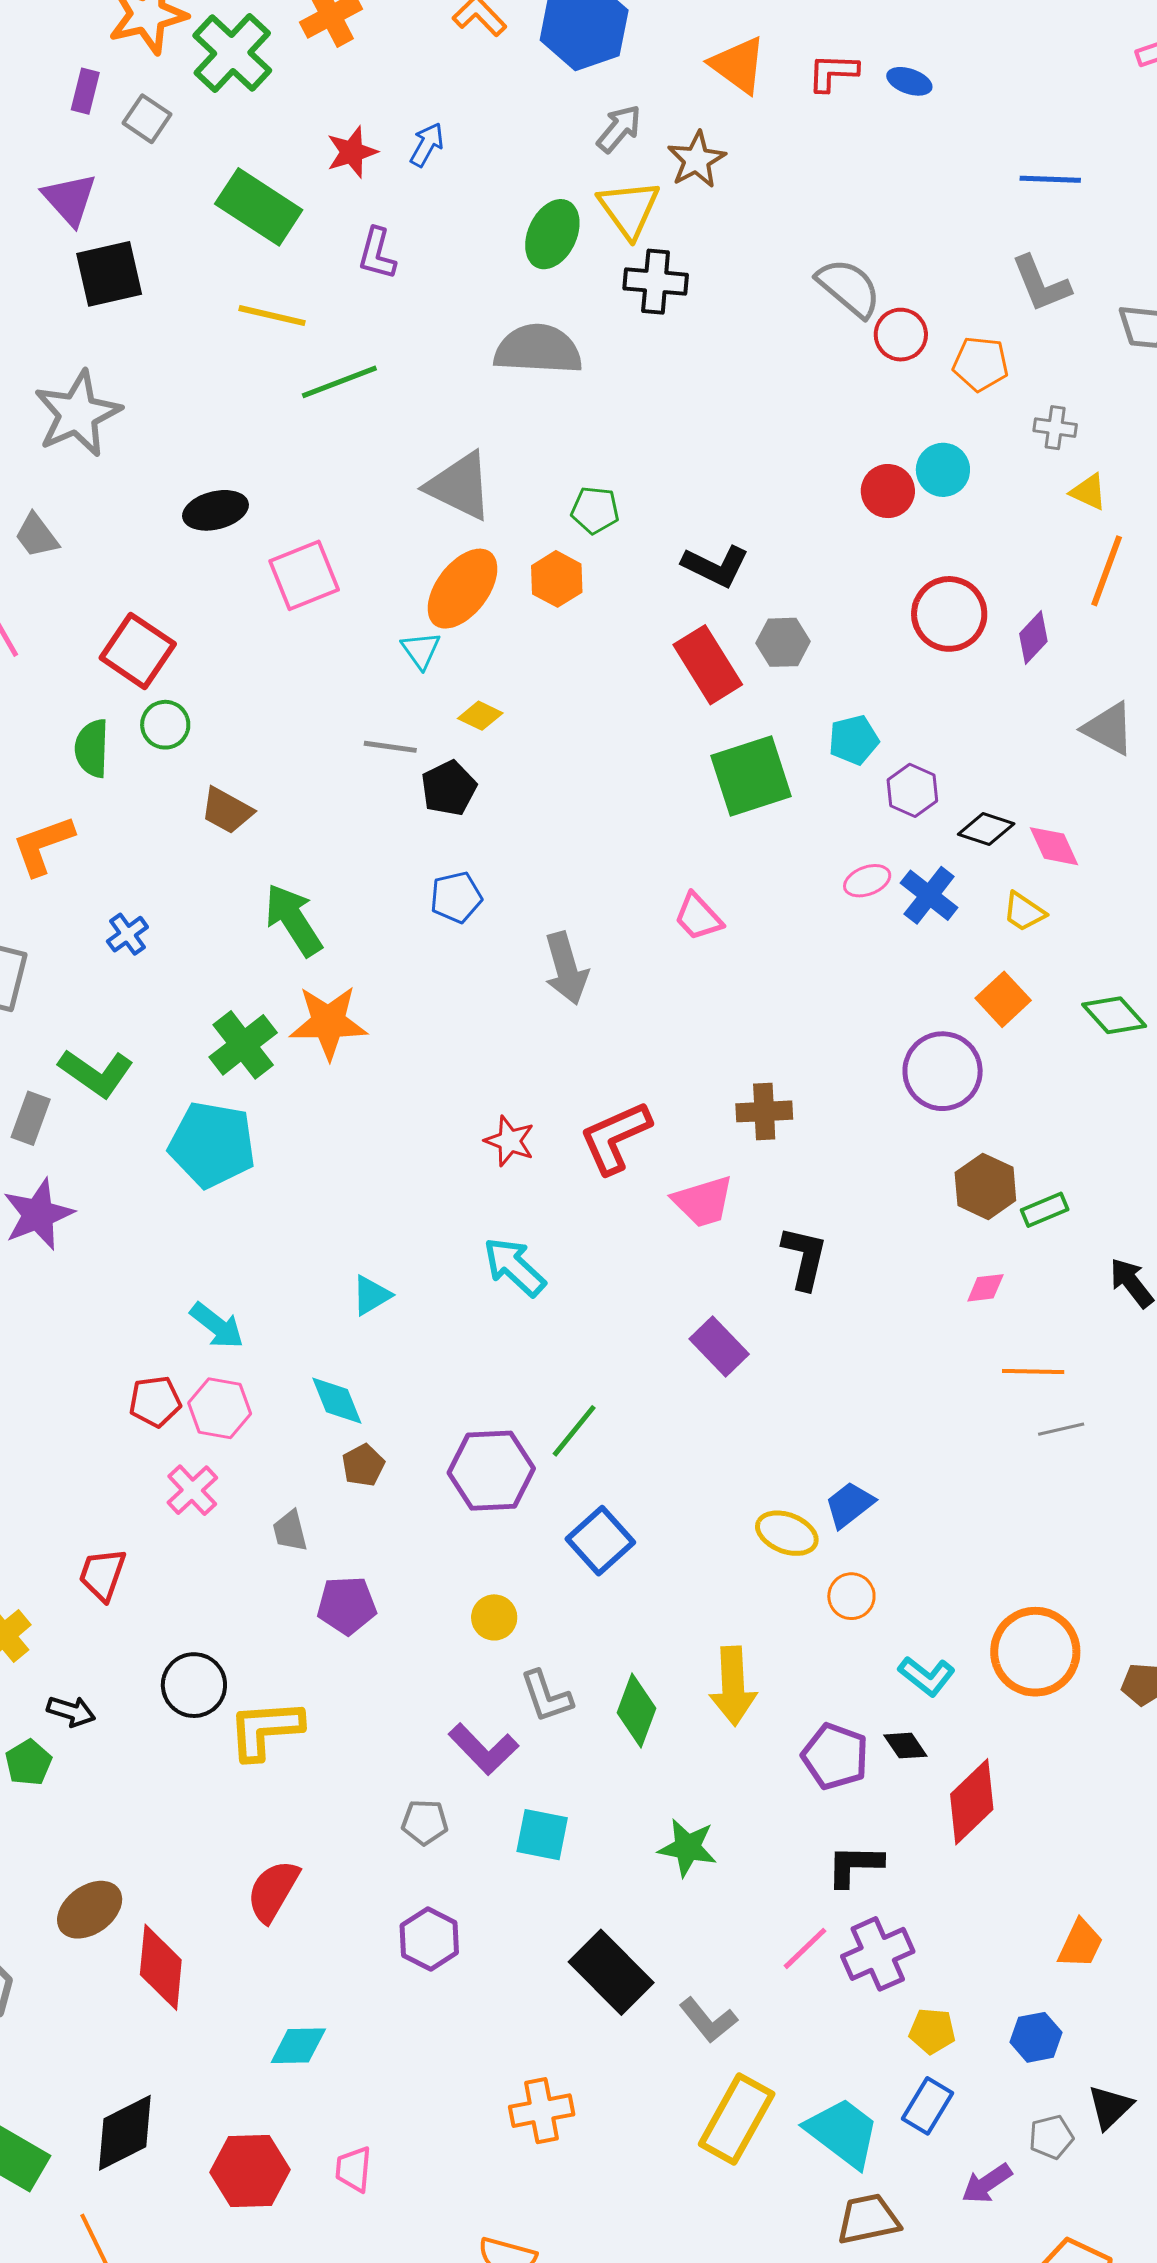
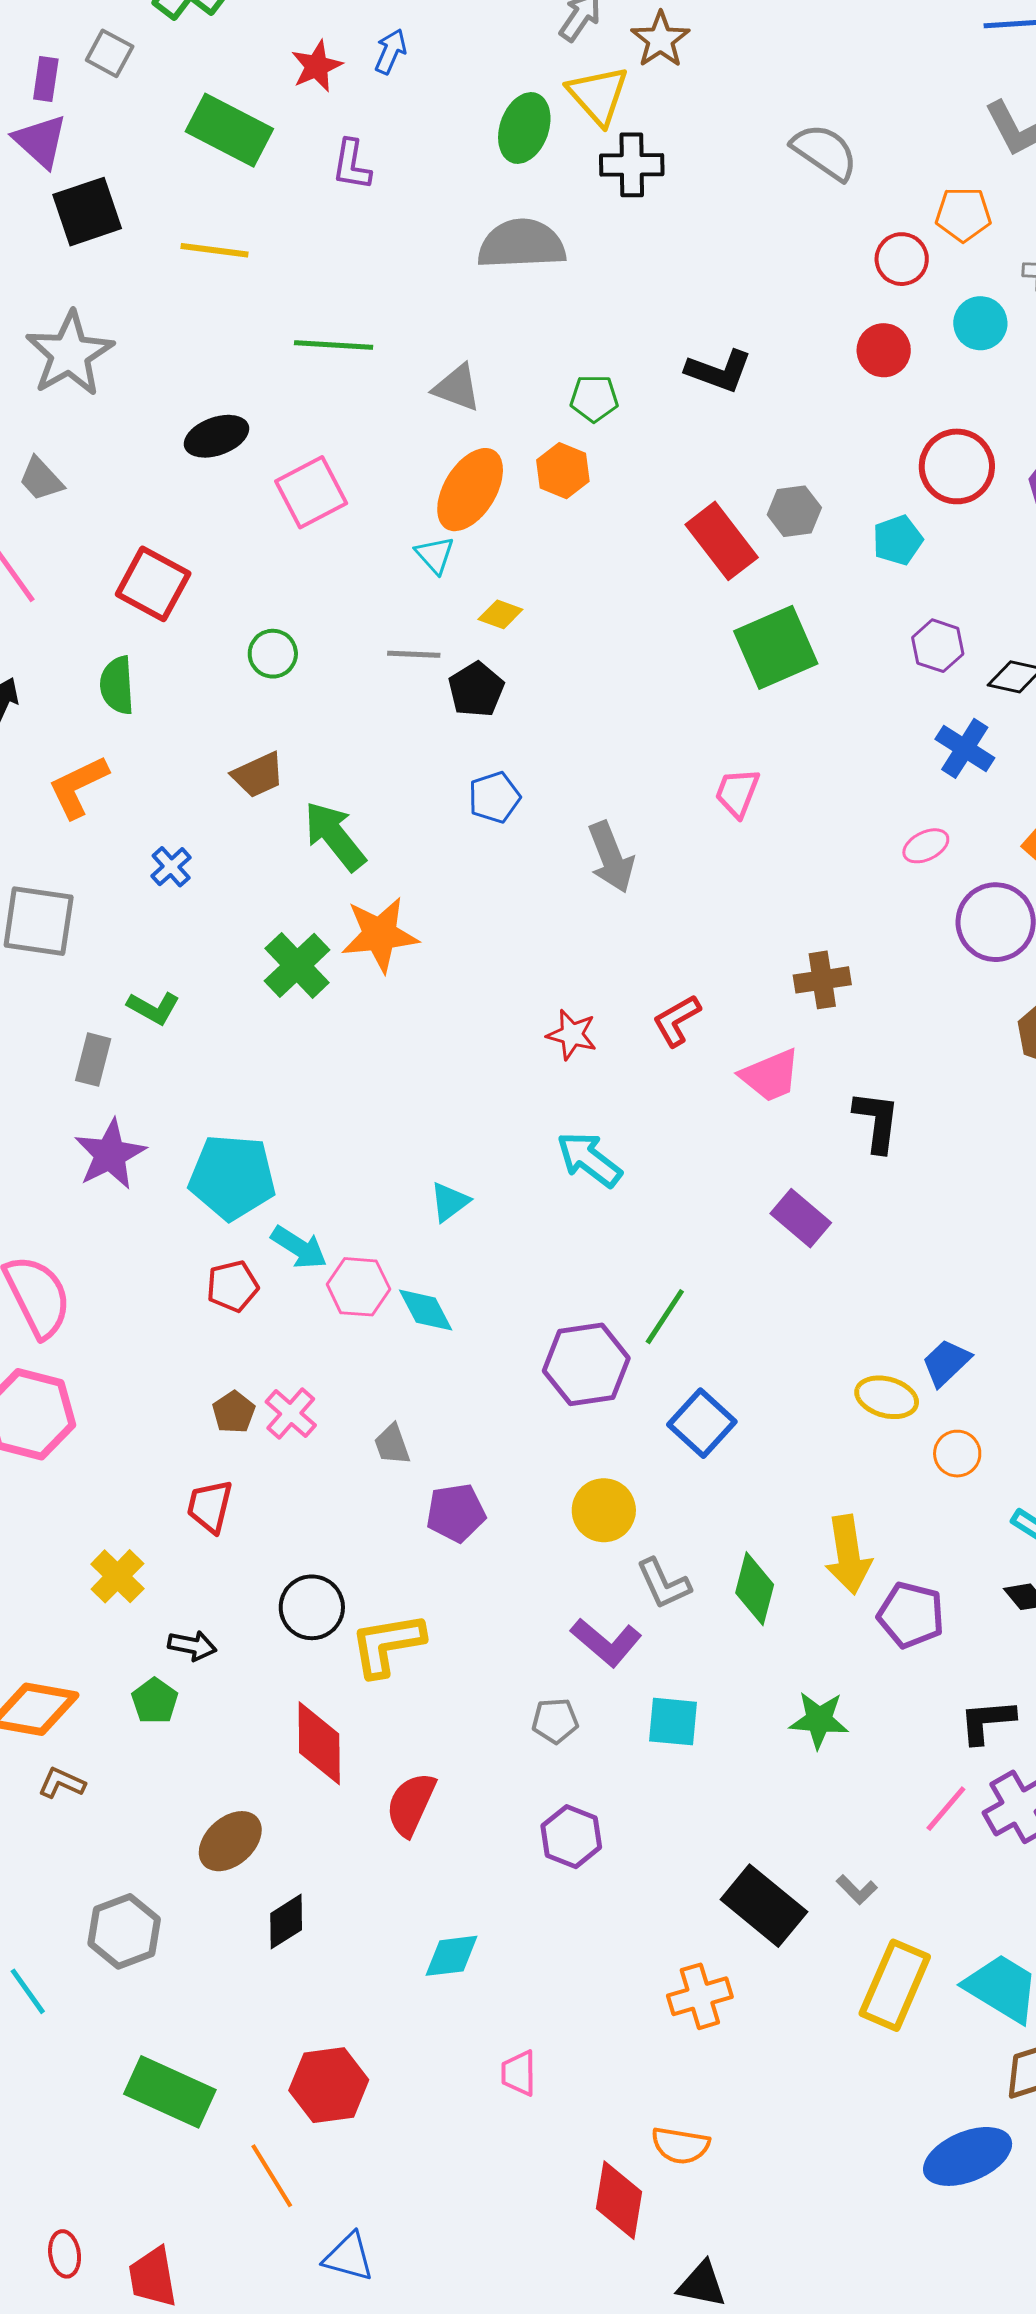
purple rectangle: (85, 91) -> (46, 79), moved
yellow line: (272, 316) -> (215, 250), moved
red circle: (901, 335) -> (902, 259), moved
green line: (339, 382) -> (334, 345), moved, turned 30
cyan circle: (943, 470) -> (980, 323), moved
gray triangle: (460, 486) -> (457, 388), size x0.7
black L-shape: (716, 566) -> (719, 371), moved
green circle: (165, 725) -> (273, 654), moved
cyan pentagon: (854, 740) -> (898, 540), moved
brown trapezoid: (227, 811) -> (258, 775), moved, turned -48
pink ellipse: (867, 881) -> (926, 846), moved
pink trapezoid: (698, 917) -> (737, 793), turned 70
green L-shape: (96, 1073) -> (153, 1008), size x0.7
red L-shape: (615, 1137) -> (677, 1020), size x0.7
cyan pentagon: (212, 1145) -> (232, 1177), moved
red pentagon: (155, 1401) -> (232, 1286), moved
pink hexagon: (220, 1408) -> (358, 1287), moved
brown pentagon: (363, 1465) -> (234, 1412), moved
yellow circle: (494, 1617) -> (604, 1510), size x1.4
purple pentagon: (835, 1756) -> (911, 1615), moved
red diamond: (161, 1967) -> (319, 1743), moved
black rectangle: (611, 1972) -> (764, 1906), moved
gray L-shape: (708, 2020) -> (857, 1890), size x0.7
black diamond: (125, 2133) -> (286, 1922), moved, size x0.7
red hexagon: (250, 2171) -> (329, 2085), moved

